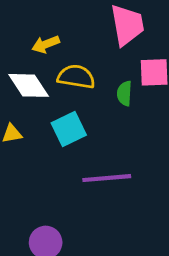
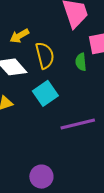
yellow semicircle: (76, 77) -> (45, 55), turned 76

